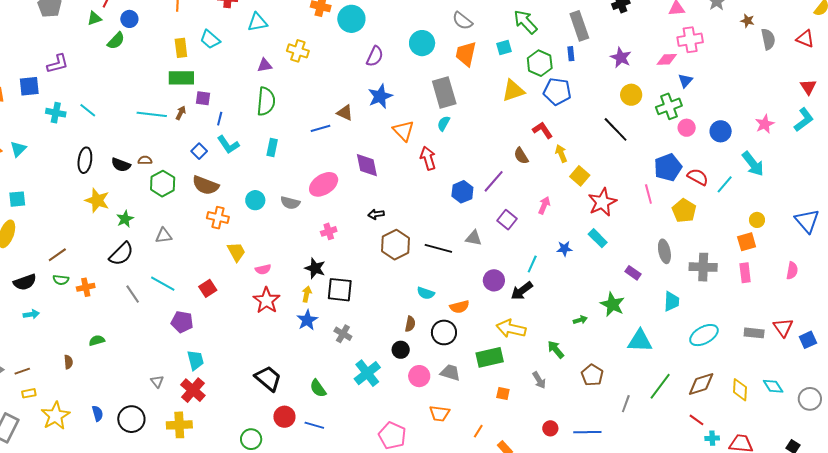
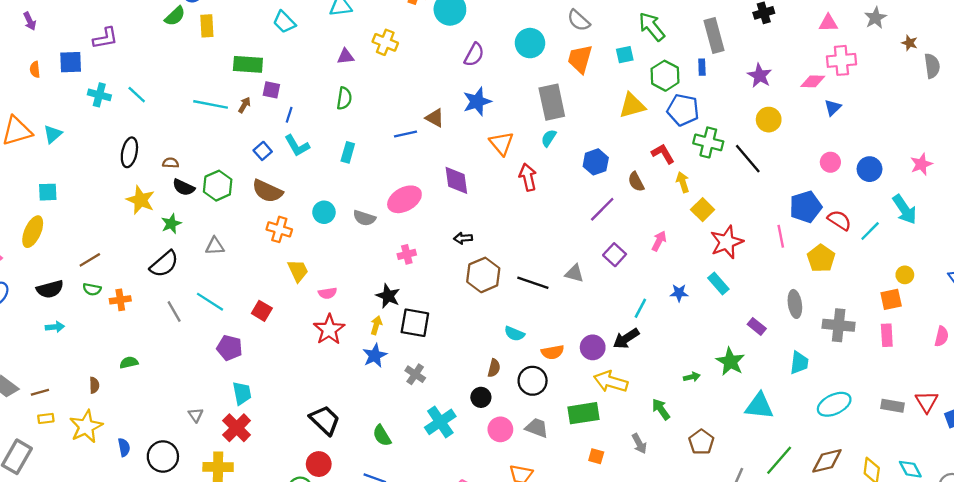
yellow rectangle: (181, 48) -> (207, 26), moved
green semicircle: (266, 101) -> (344, 98), size x0.7
green cross: (669, 106) -> (708, 142), moved, turned 30
brown semicircle: (145, 160) -> (171, 163), moved
black semicircle: (121, 165) -> (184, 187), moved
blue hexagon: (462, 192) -> (596, 162), moved
purple circle: (494, 280) -> (593, 347), moved
red square: (208, 288) -> (262, 311), turned -30
yellow star: (55, 416) -> (86, 427), moved
red circle: (284, 417) -> (319, 464), moved

